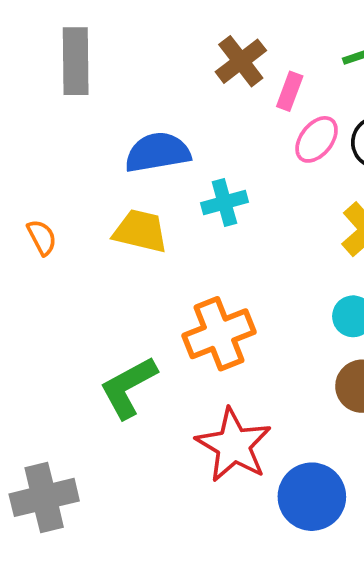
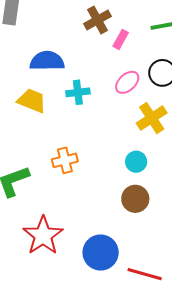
pink ellipse: (317, 139) -> (127, 82), moved
orange cross: (219, 334) -> (65, 160), size x0.7
red star: (234, 445) -> (43, 236), moved

